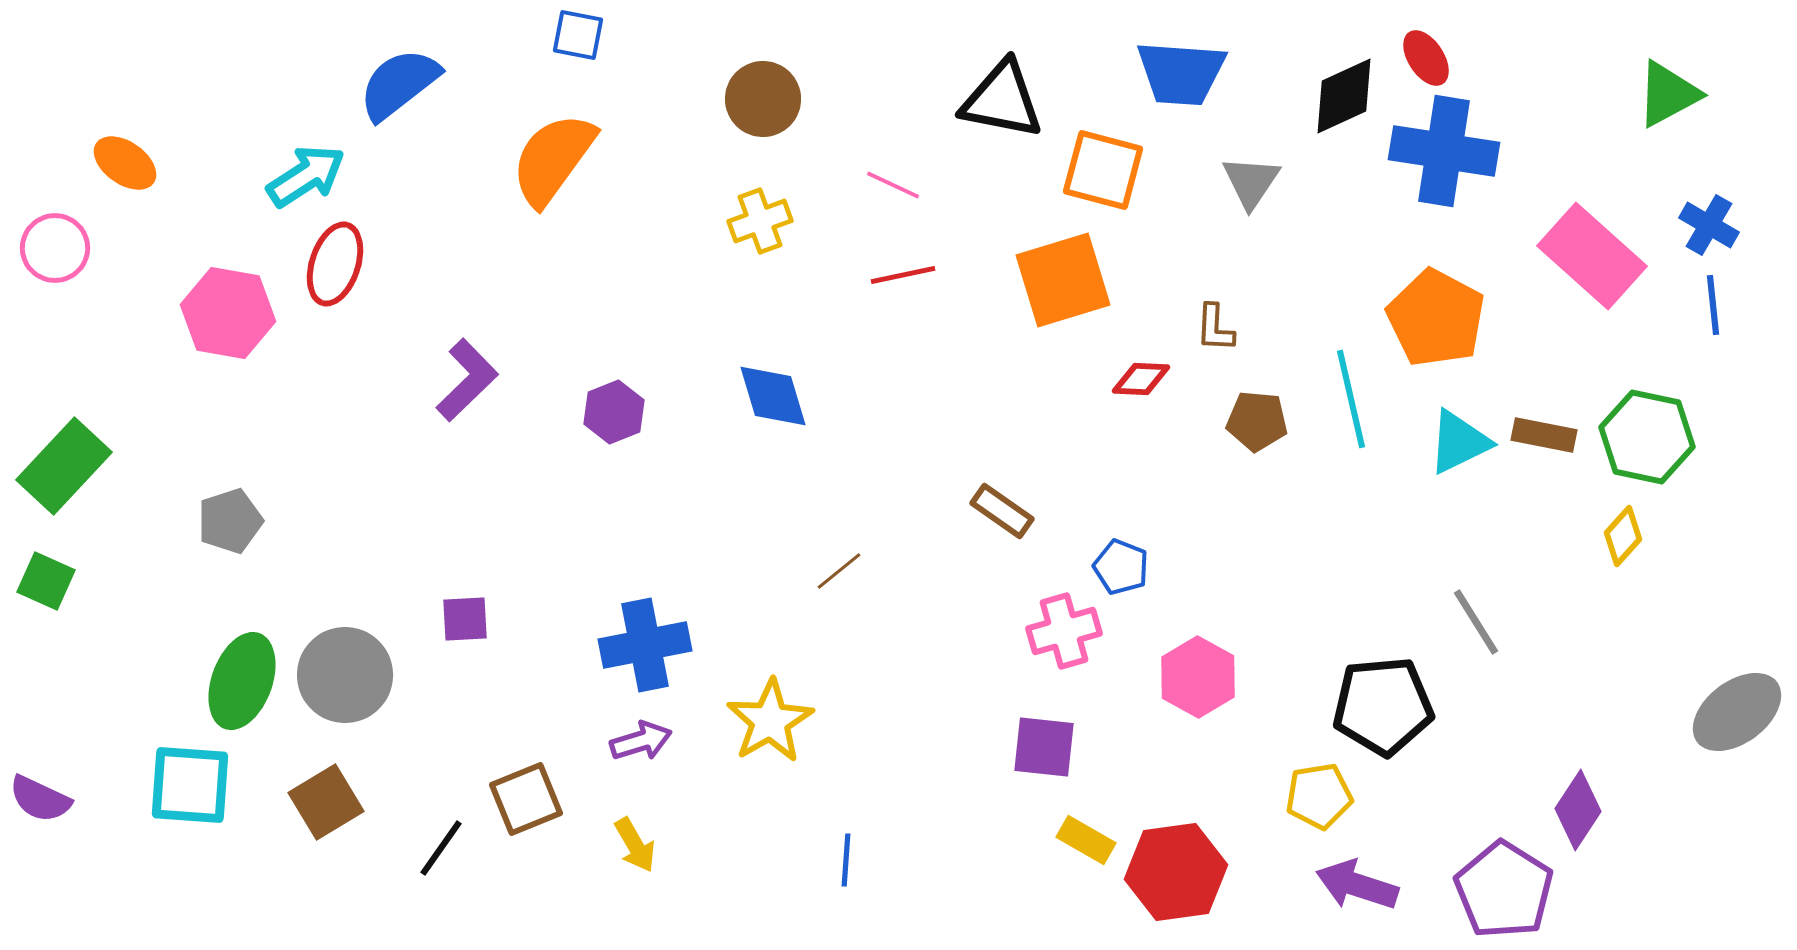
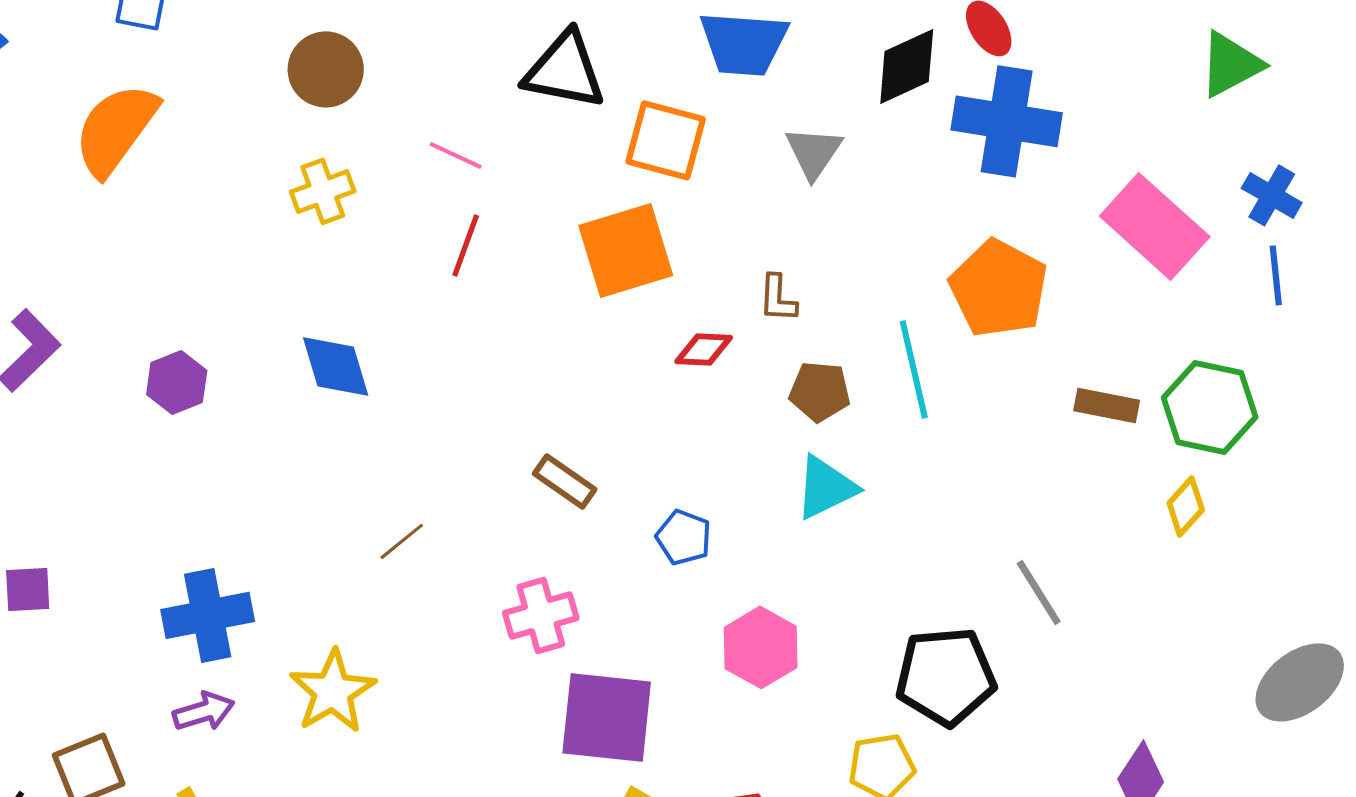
red line: (903, 275) -> (466, 245), turned -58
cyan triangle: (1459, 442) -> (826, 487), moved
pink cross: (1064, 631) -> (541, 615), moved
purple square: (1044, 747) -> (607, 717), size x1.5

